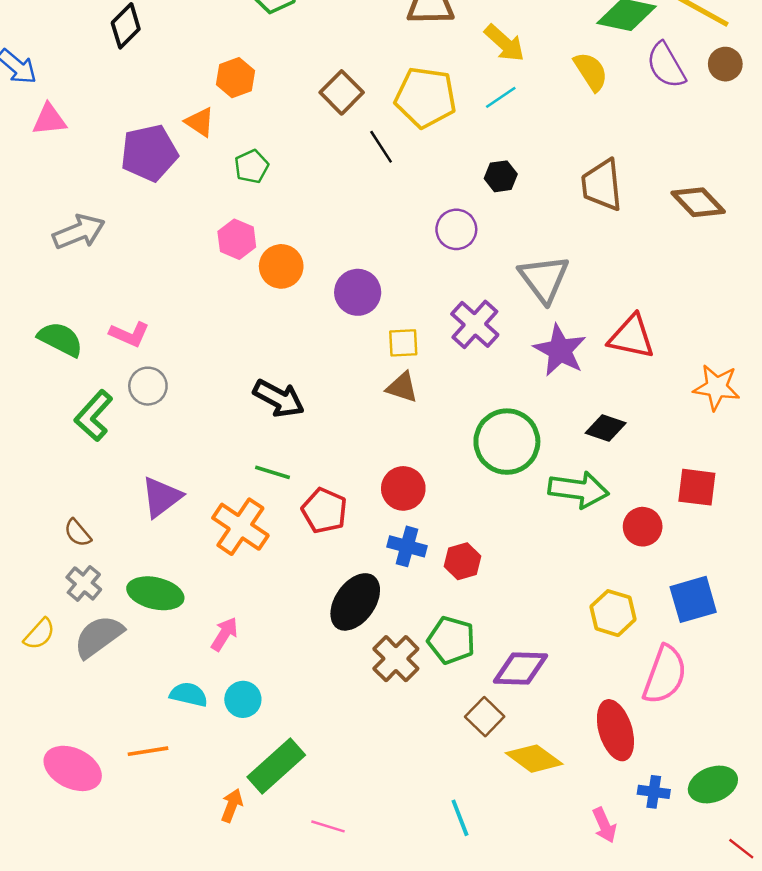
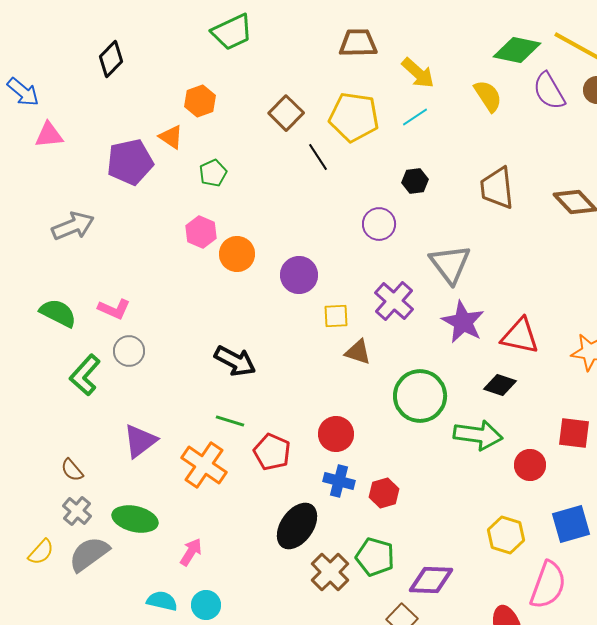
red triangle: (632, 337) -> (520, 336), moved
brown triangle: (402, 387) -> (358, 352), moved

